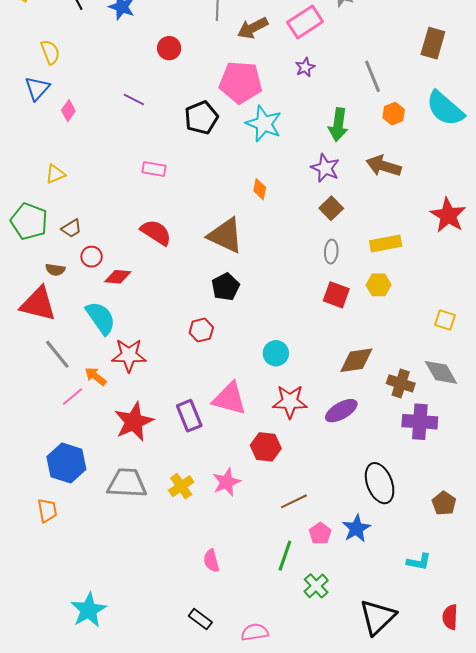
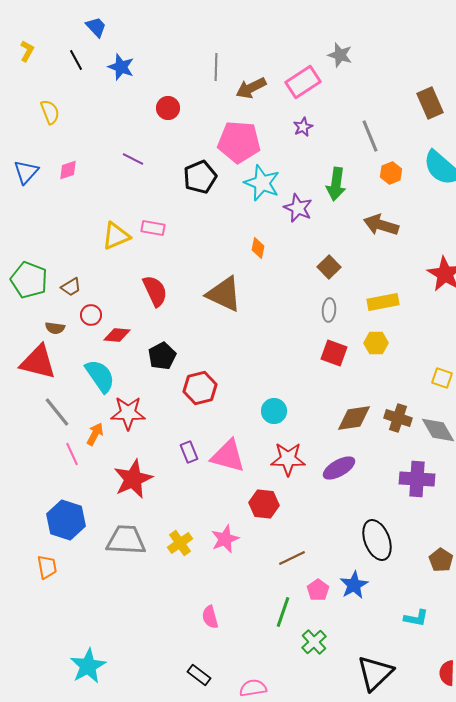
brown rectangle: (433, 43) -> (430, 103), turned -40
blue triangle: (37, 88) -> (26, 172), moved
pink diamond: (68, 111) -> (68, 170), turned 35
purple star: (325, 168) -> (298, 208), moved
yellow triangle: (55, 174) -> (116, 236), moved, size x1.4
red semicircle: (156, 232) -> (155, 291), turned 32
black pentagon: (225, 287) -> (162, 356), moved
red hexagon: (201, 330) -> (200, 388), size x1.4
orange arrow: (96, 376) -> (95, 434), turned 80
brown cross: (401, 383) -> (398, 418), moved
pink line: (72, 397) -> (72, 454), turned -75
purple rectangle: (189, 416) -> (189, 452), moved, size x0.7

